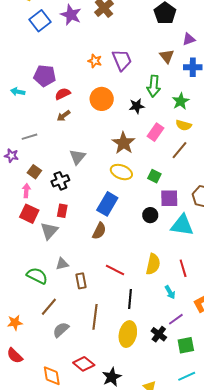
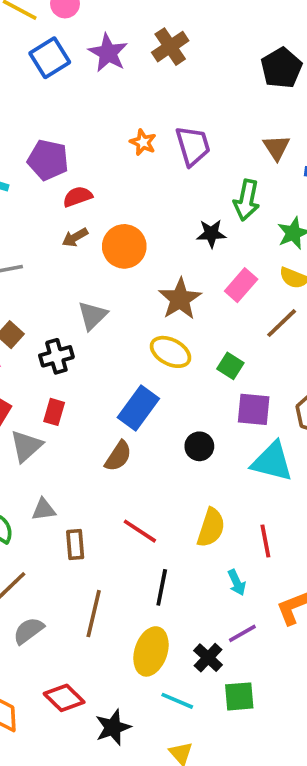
orange circle: (102, 99) -> (124, 246), moved
black circle: (150, 215) -> (199, 446), moved
green square: (186, 345) -> (239, 696), moved
cyan line: (187, 376) -> (177, 701), moved, turned 42

